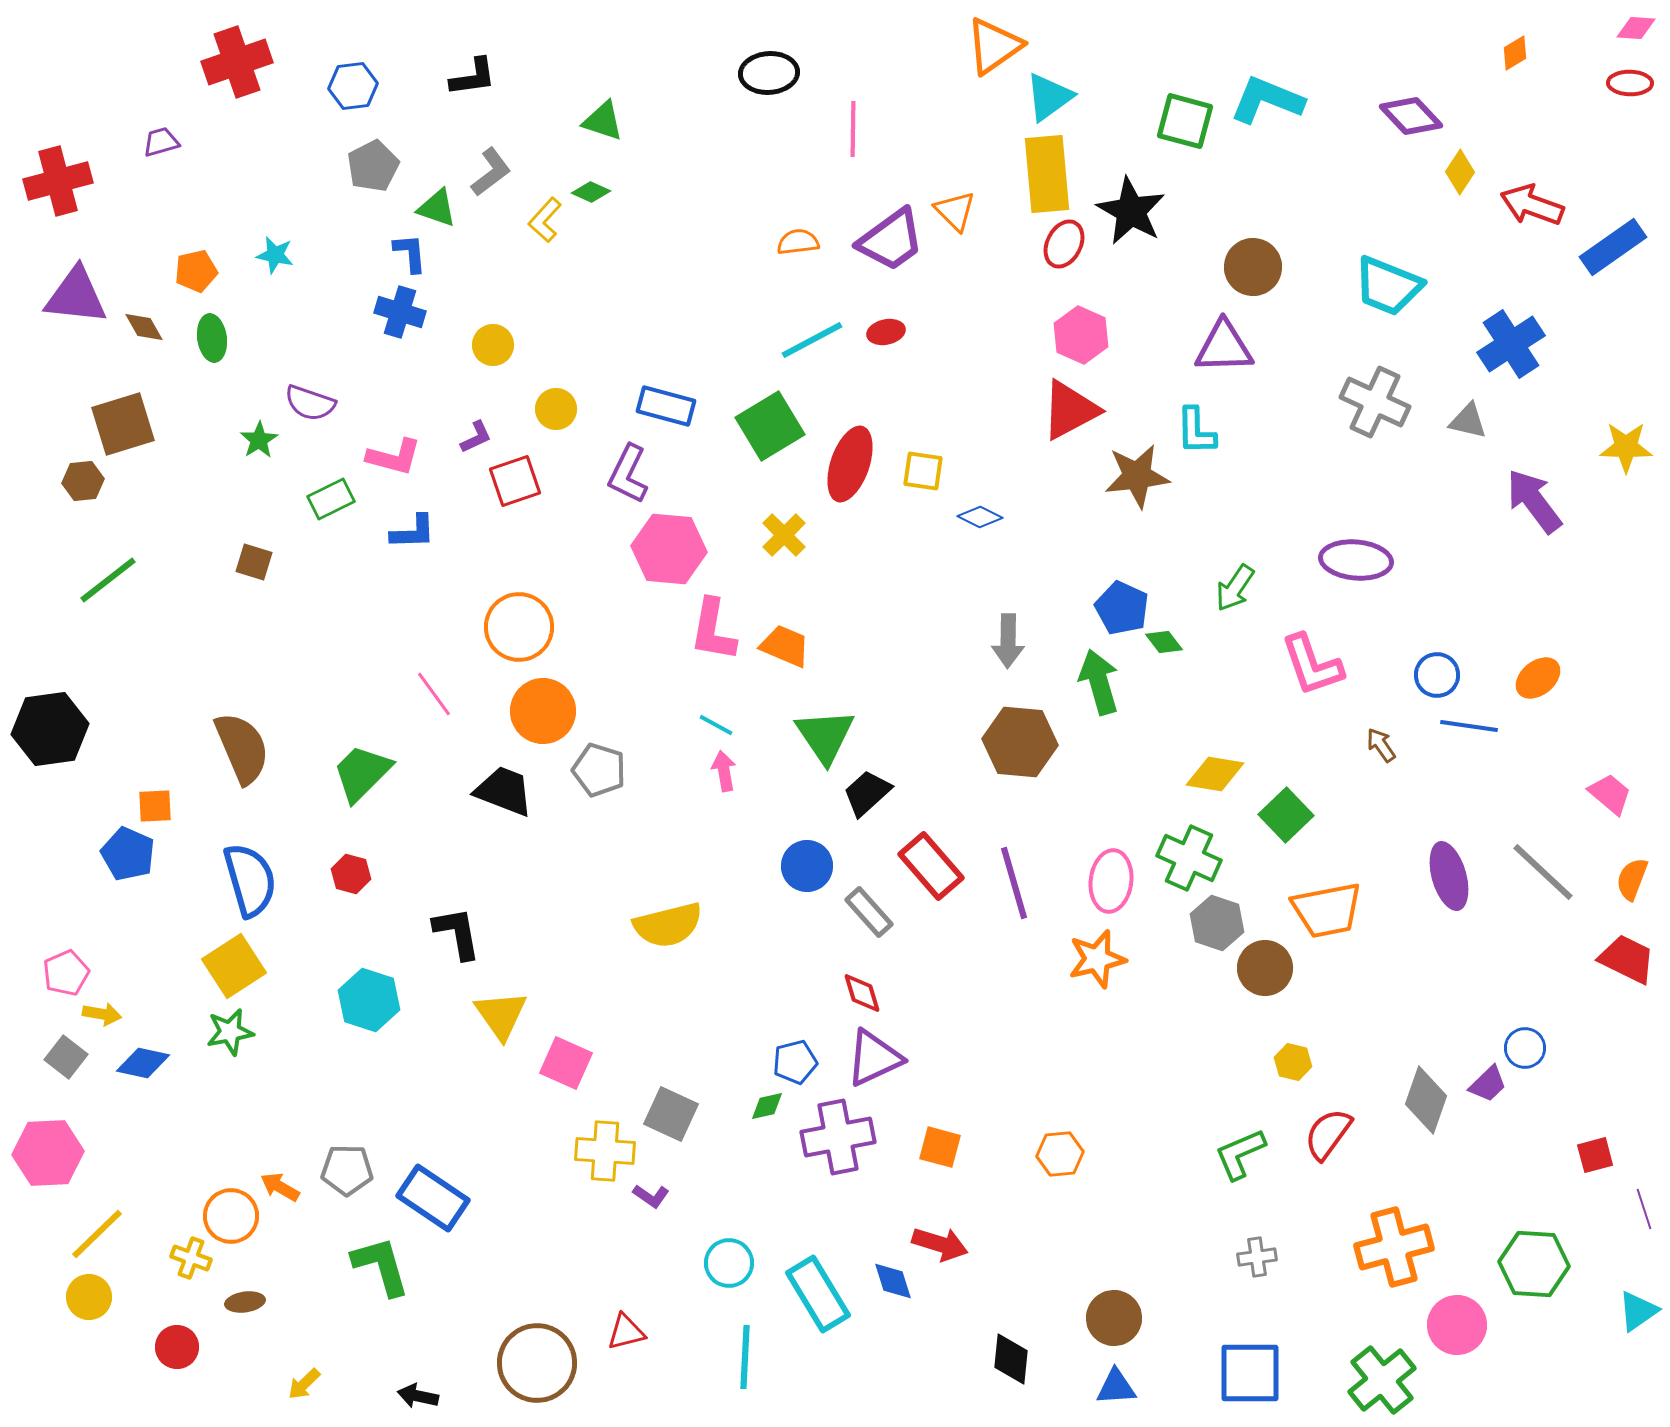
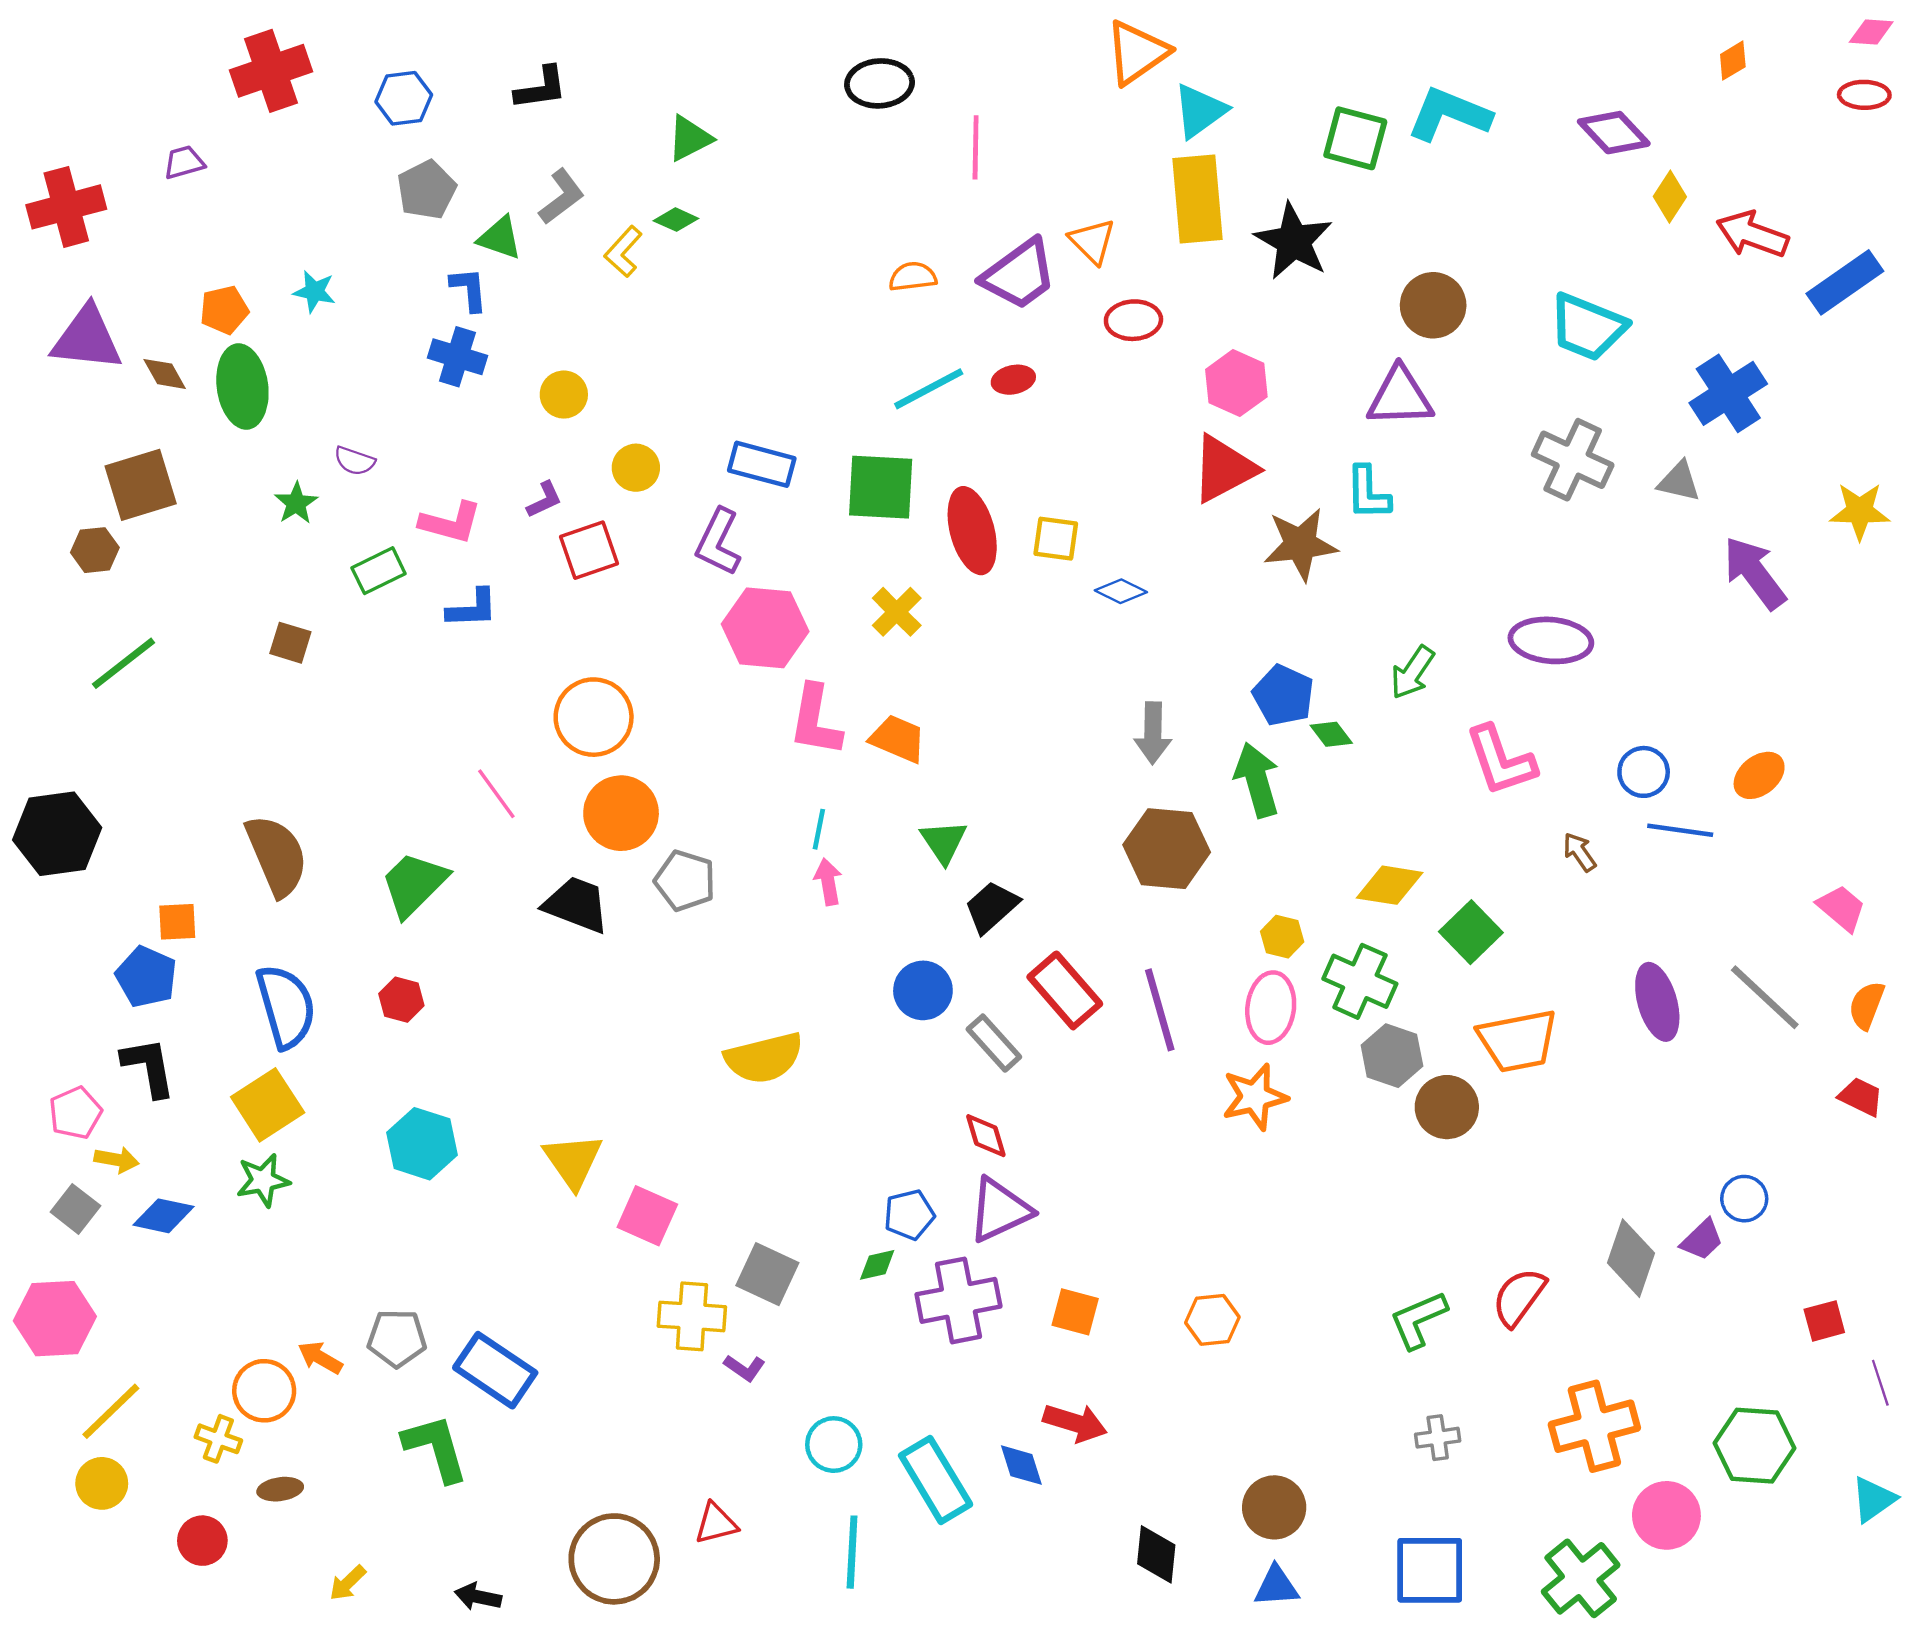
green triangle: (603, 121) -> (690, 138), turned -45
red ellipse: (1064, 244) -> (1133, 320), moved, turned 60
green ellipse: (212, 338) -> (242, 387), size x1.5
purple semicircle: (310, 403) -> (355, 461), size x0.7
green square: (770, 426) -> (881, 487), turned 34
red ellipse: (850, 464) -> (972, 531), turned -34
cyan line: (716, 725) -> (819, 829), turned 72
green triangle: (825, 736) -> (944, 842), size x0.7
black L-shape: (457, 933) -> (149, 1067), moved
red trapezoid: (1627, 959) -> (1861, 1097), size x0.7
yellow hexagon: (1293, 1062) -> (1282, 937), moved

